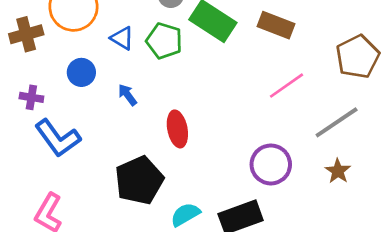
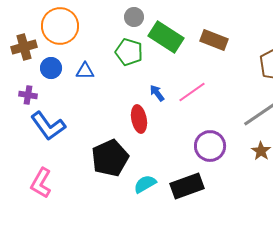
blue triangle: (122, 38) -> (85, 71), moved, turned -30
blue circle: (81, 72) -> (51, 68), moved
pink line: (287, 86) -> (192, 92), moved
blue arrow: (127, 95) -> (157, 93), moved

